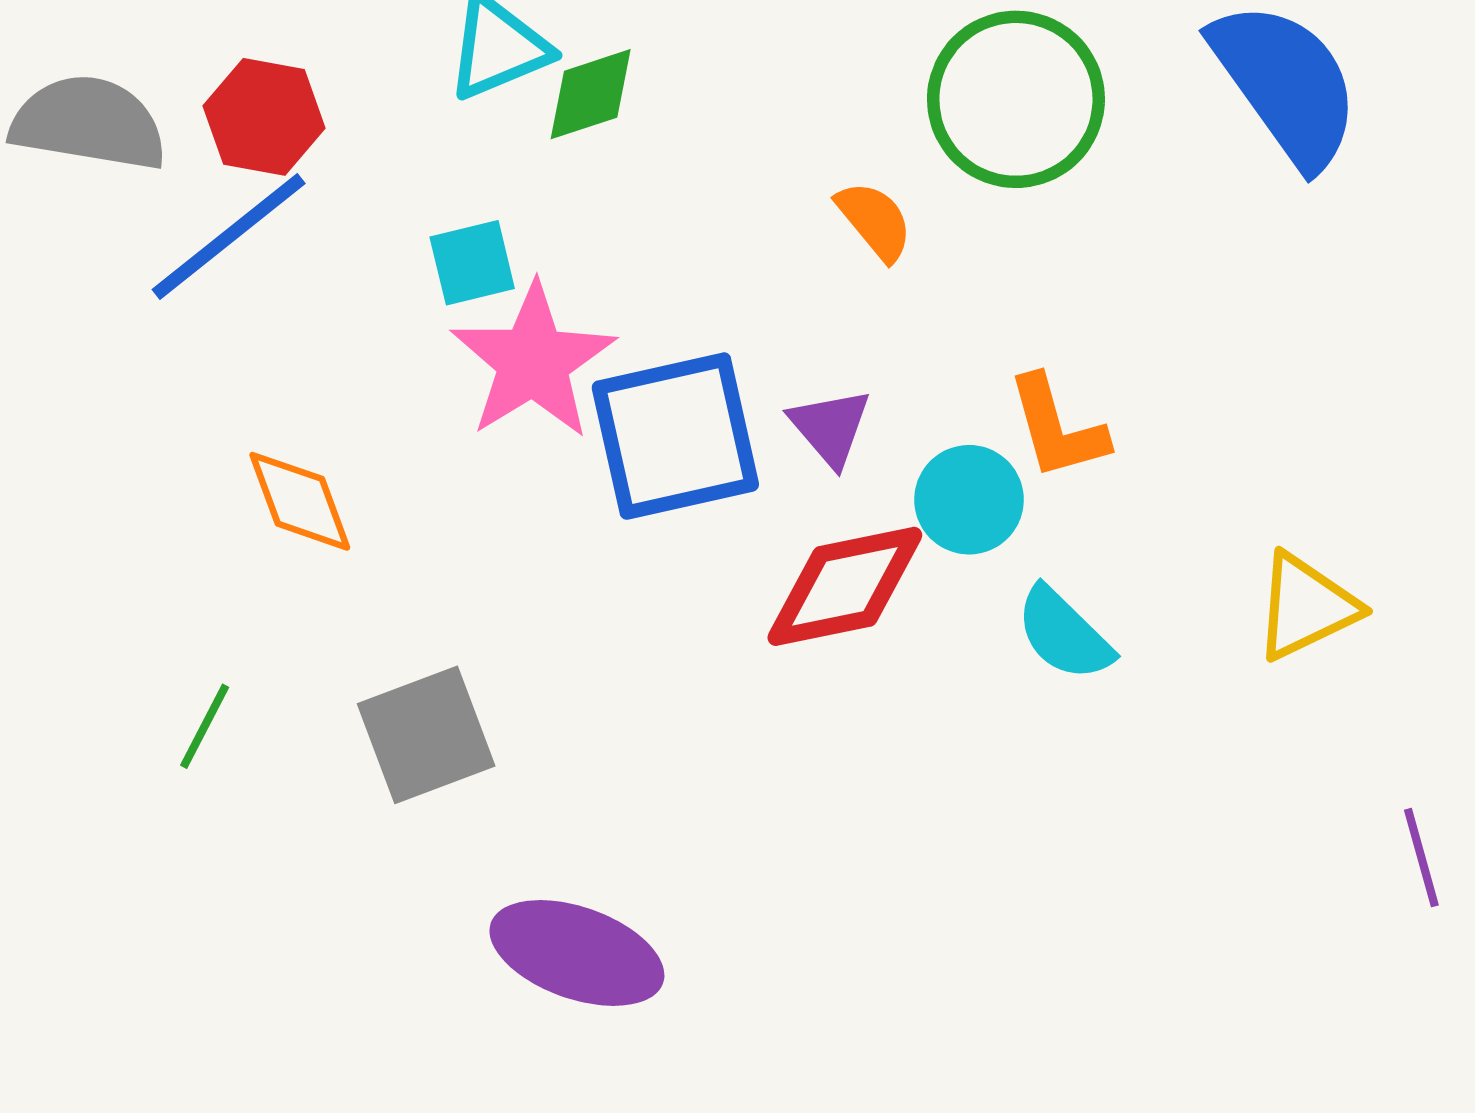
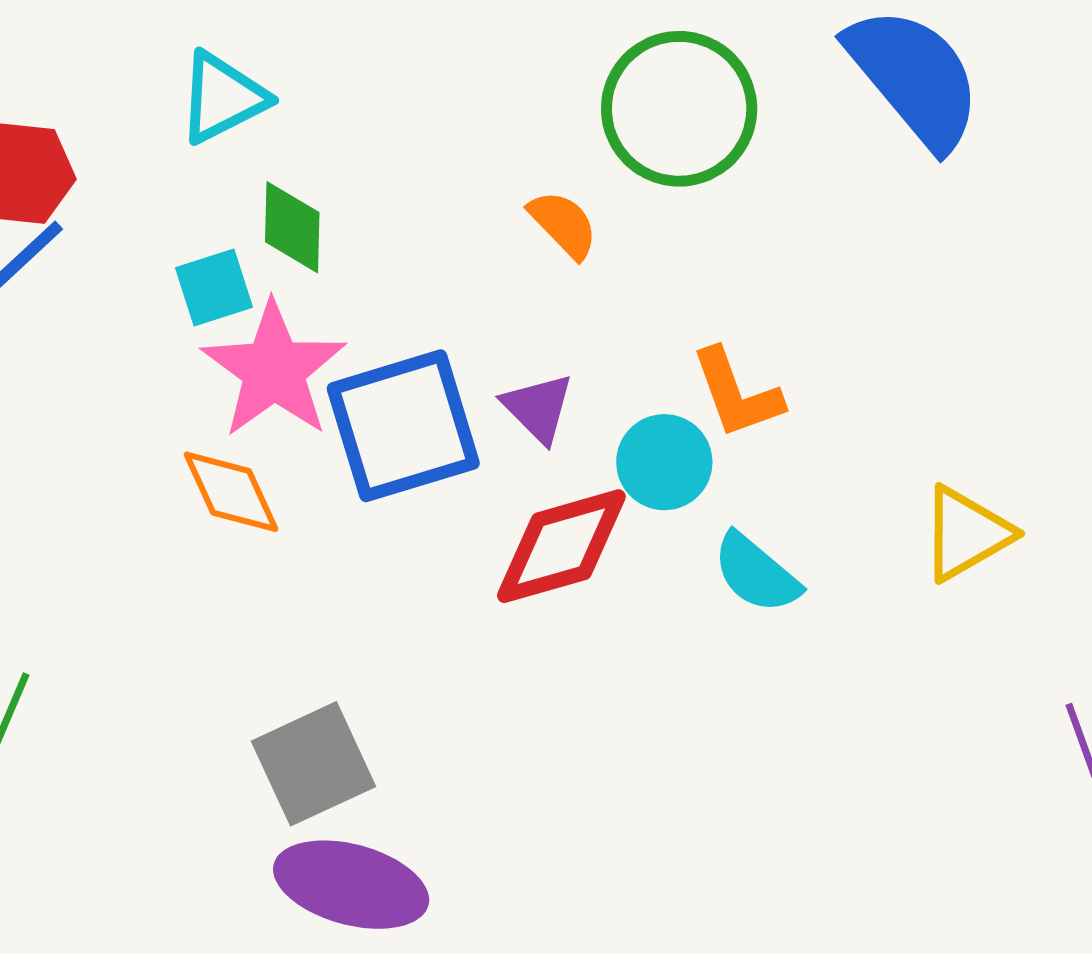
green diamond: (591, 94) -> (292, 227), moved, turned -66
orange diamond: (300, 501) -> (231, 492), moved
gray square: (426, 735) -> (313, 764), moved

